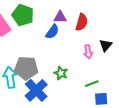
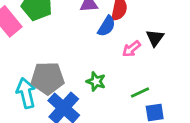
blue semicircle: (52, 32) -> (107, 26), moved
pink arrow: (88, 52) -> (131, 49), turned 64

